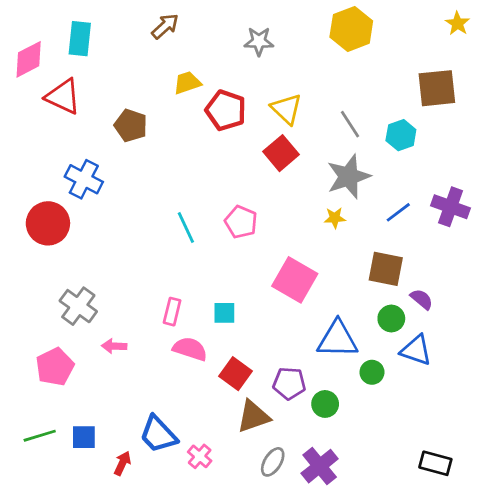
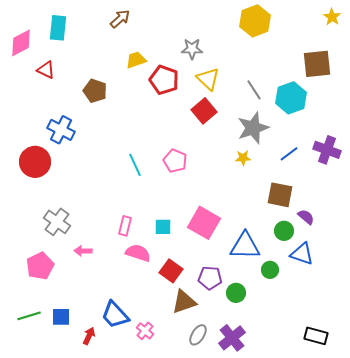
gray star: (259, 41) -> (192, 49), moved
red triangle: (63, 97) -> (46, 70), size x0.7
cyan hexagon: (401, 135) -> (291, 98), size x1.4
pink square: (295, 280) -> (204, 223), moved

